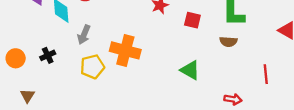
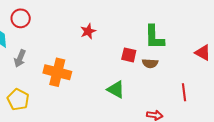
red square: (192, 20) -> (129, 55), moved
yellow pentagon: (92, 67) -> (18, 99), moved, turned -30

